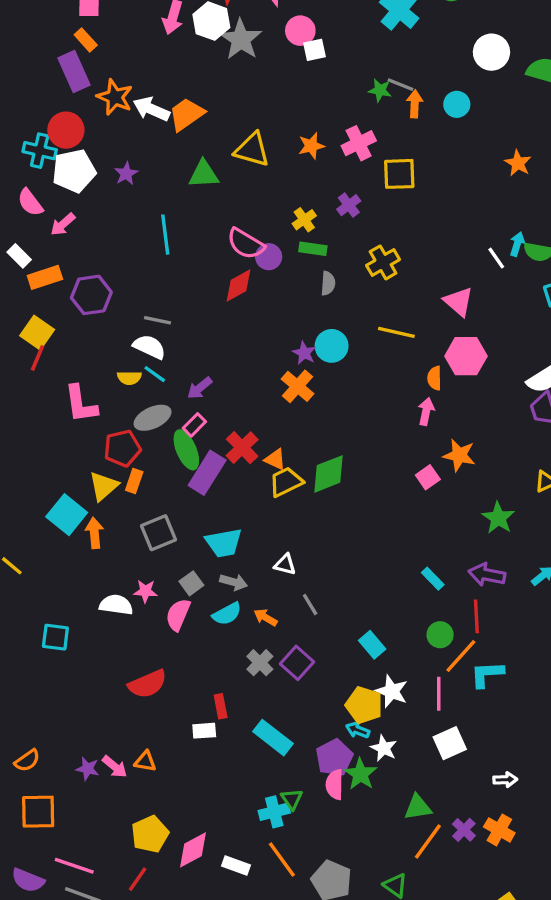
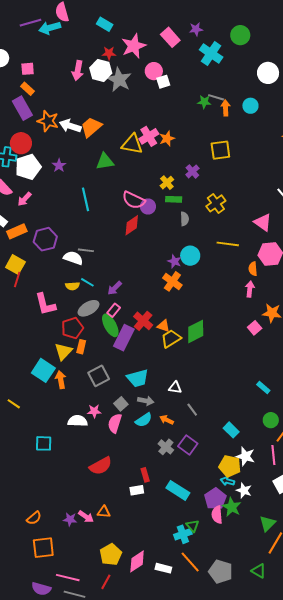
pink cross: (359, 143) -> (149, 136), moved
white semicircle: (149, 347) -> (73, 258), moved
green triangle: (418, 807) -> (267, 523), turned -30

